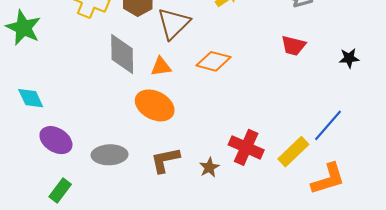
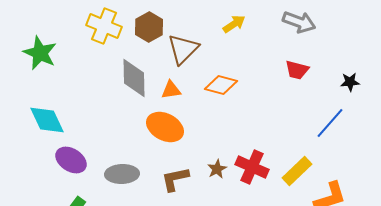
cyan diamond: (31, 98) -> (47, 120), size x1.4
blue line: (328, 125) -> (330, 123), moved
brown star: (209, 167) -> (217, 169), moved

